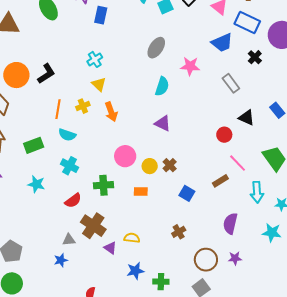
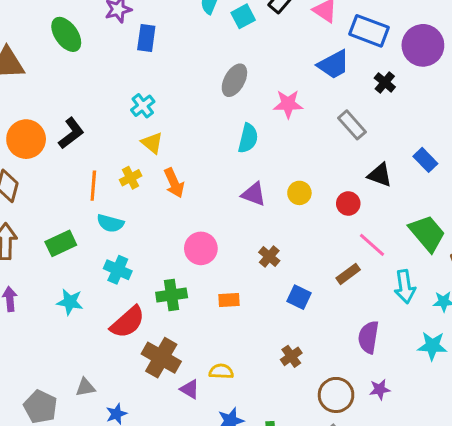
yellow circle: (150, 166) -> (299, 193), moved
red semicircle: (73, 201) -> (128, 322), size x1.4
gray triangle: (69, 240) -> (85, 387), moved

